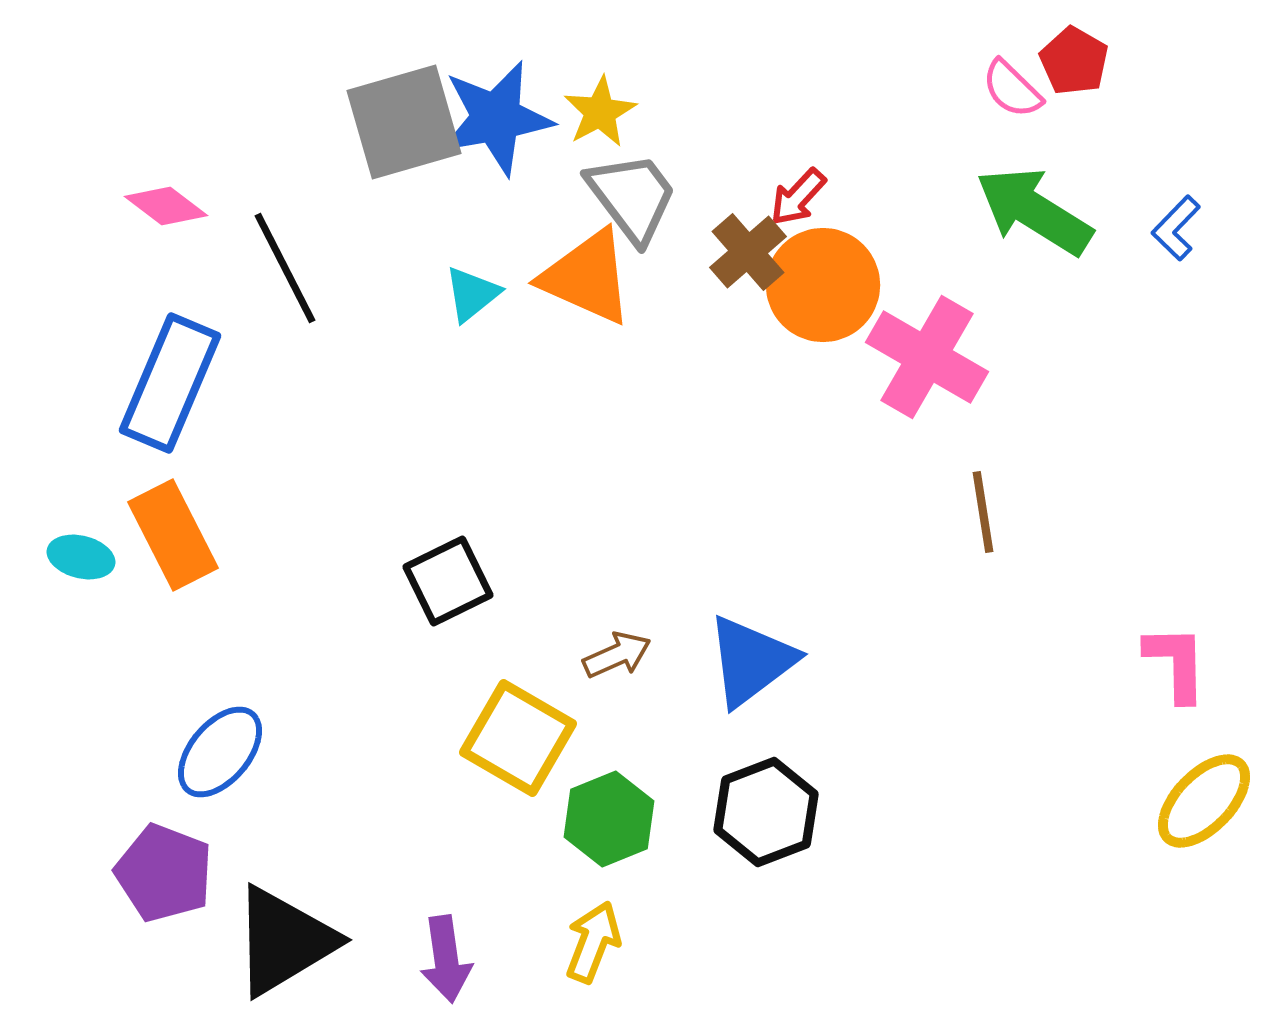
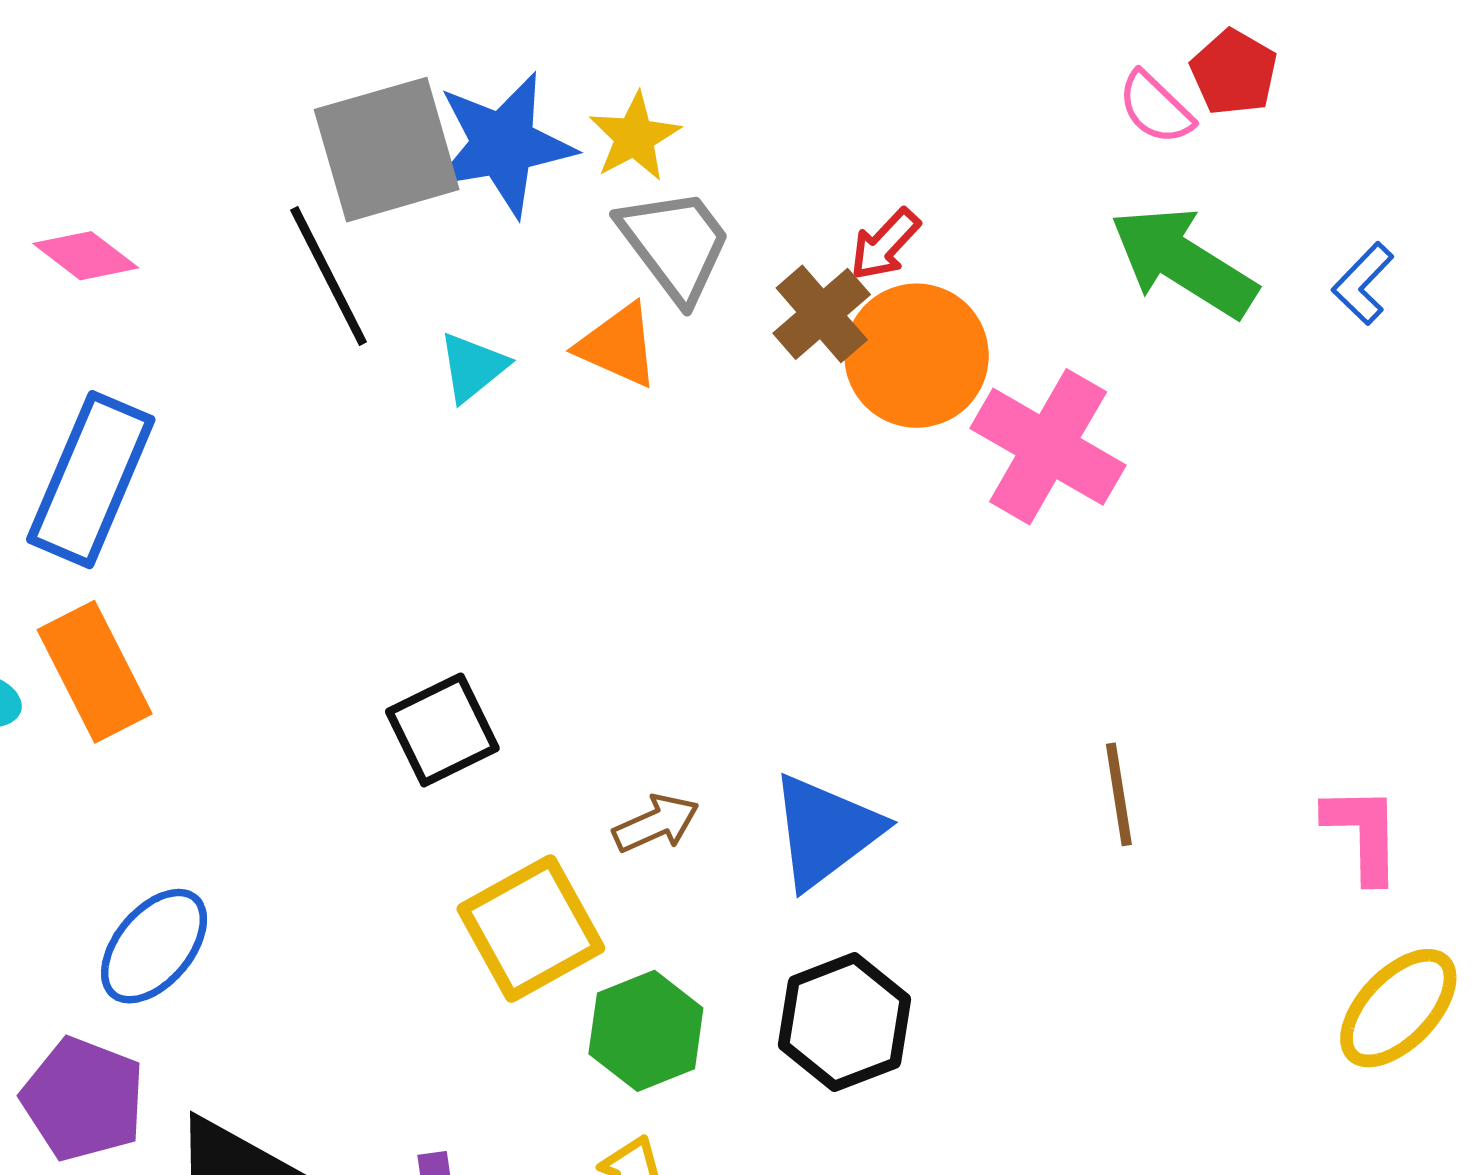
black line: (285, 268) -> (329, 276), moved
orange triangle: (587, 277) -> (618, 346), size x0.7
brown line: (983, 512) -> (1119, 794), moved
yellow square: (518, 738) -> (531, 928), turned 31

